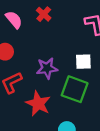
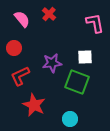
red star: (38, 104) -> (34, 105), moved

